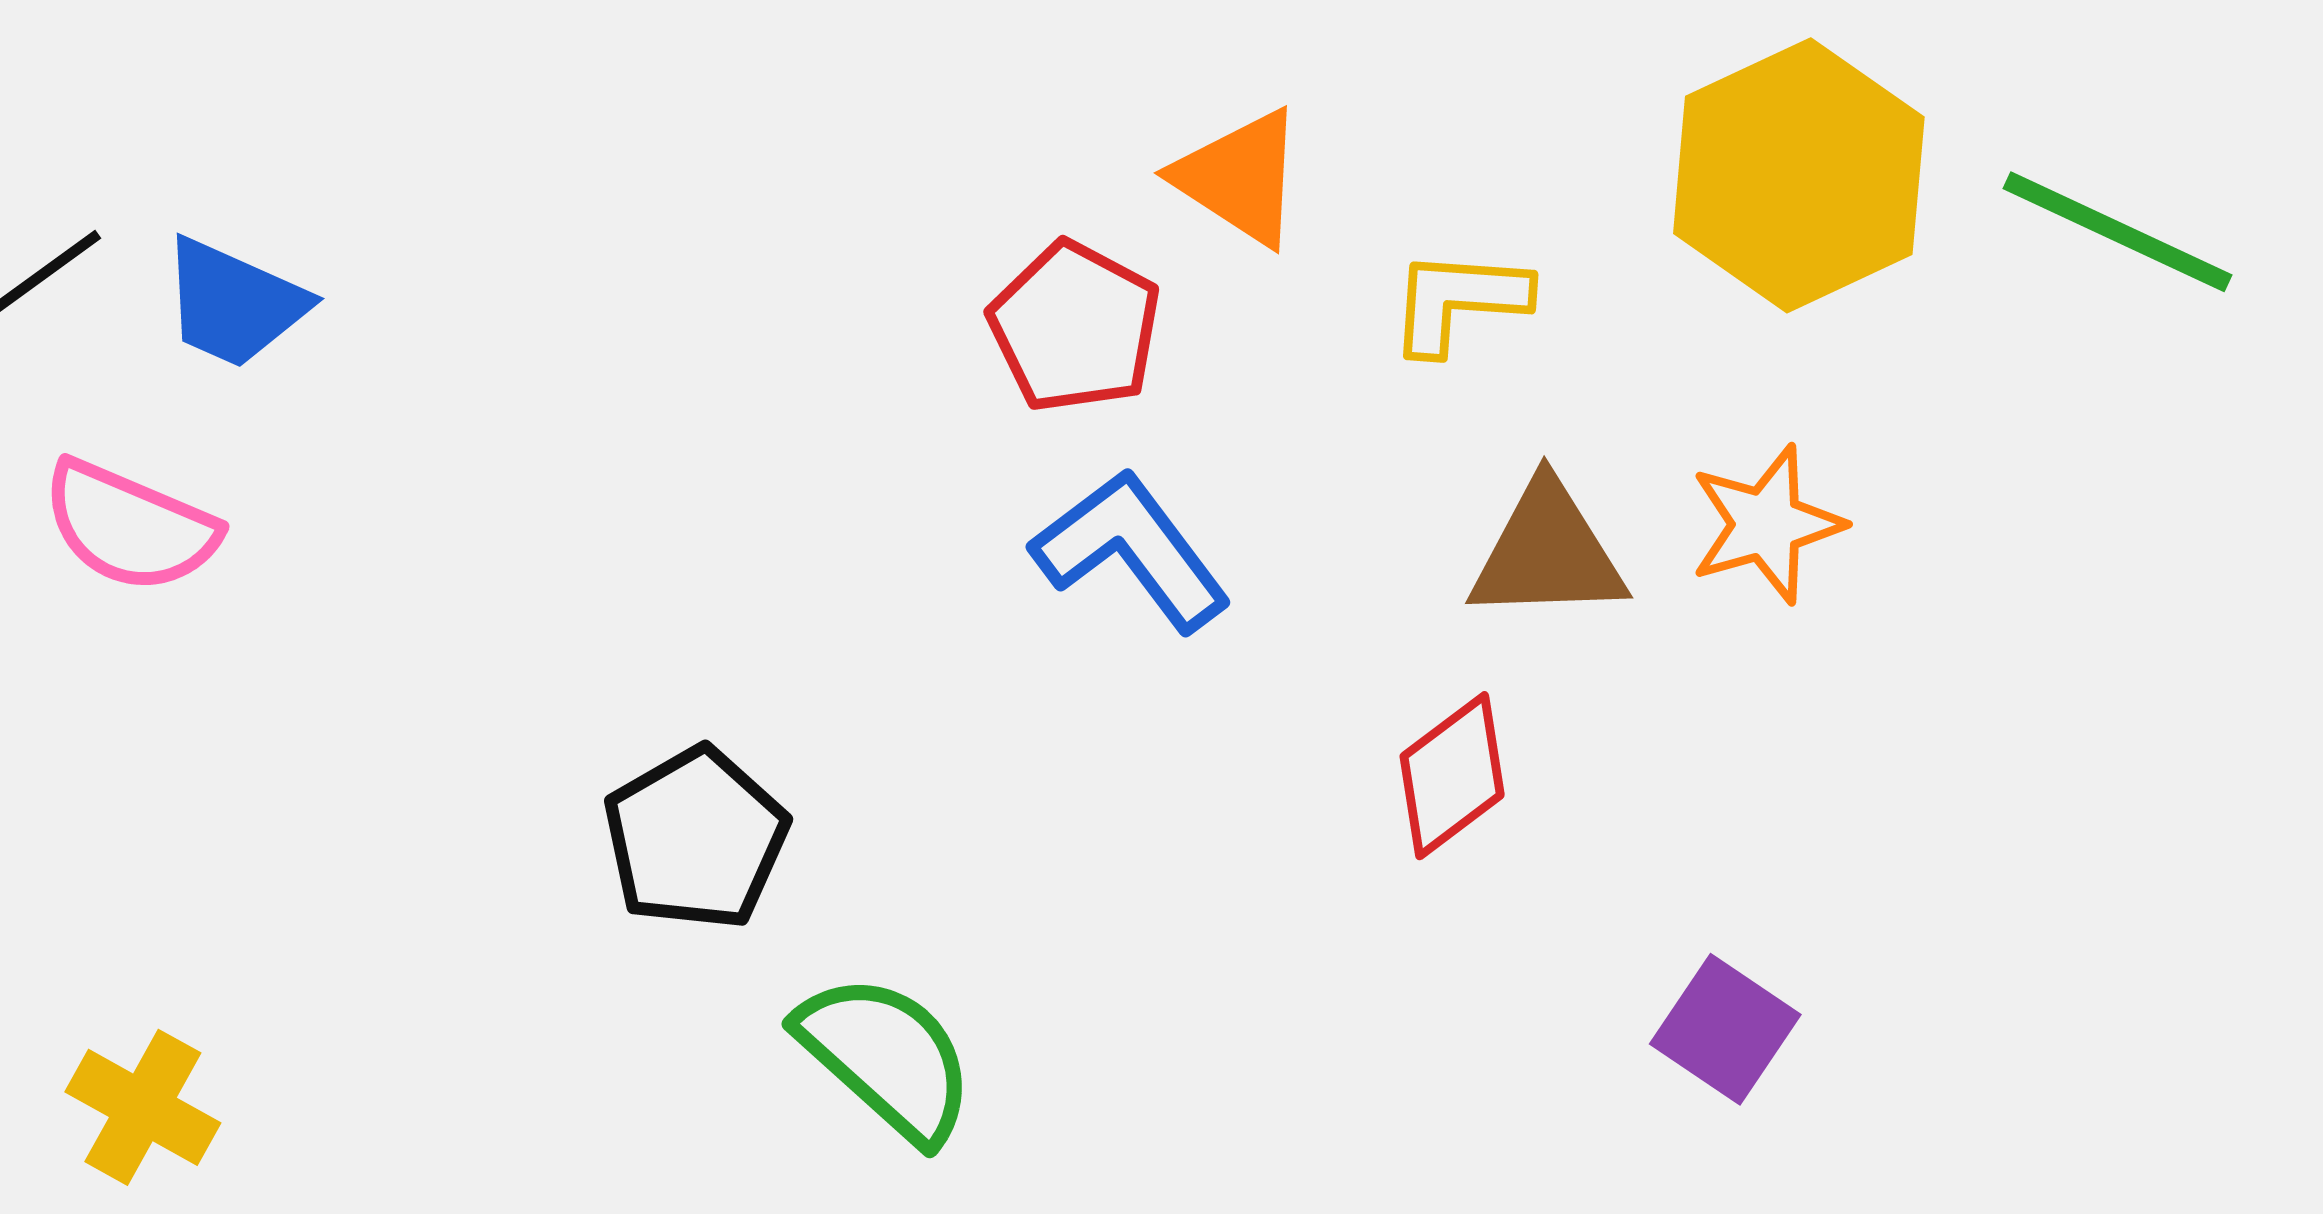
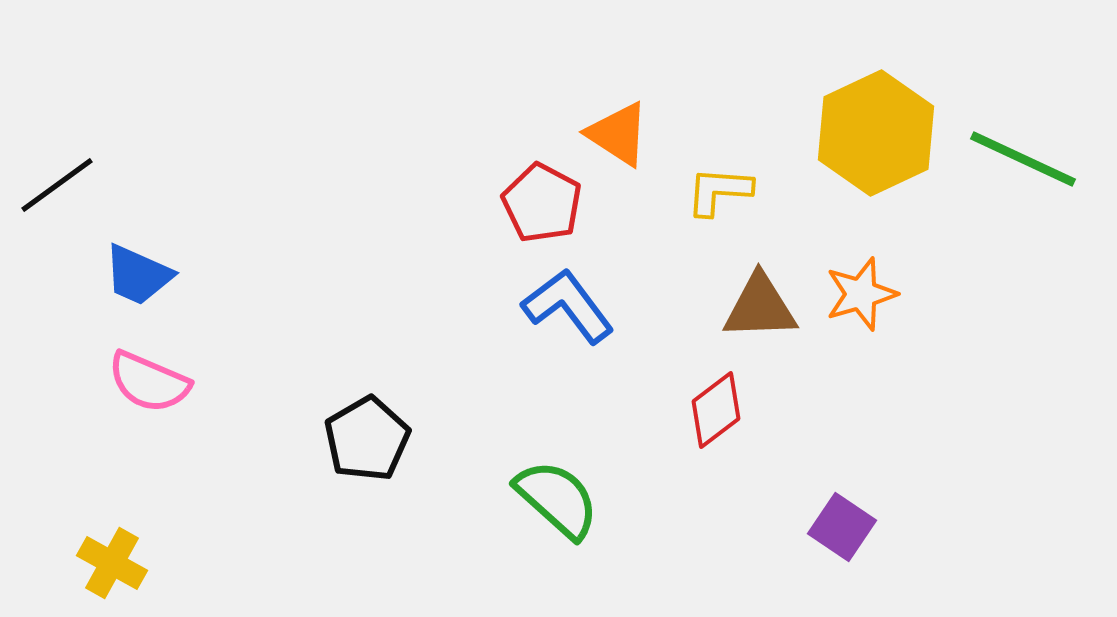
blue trapezoid: (234, 303) -> (138, 275), moved
pink semicircle: (130, 526) -> (149, 382), moved
green semicircle: (886, 1057) -> (557, 499), moved

